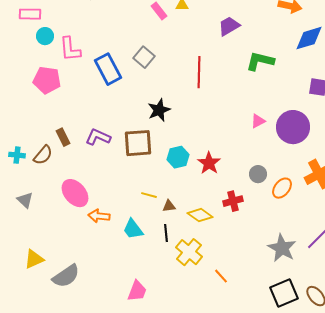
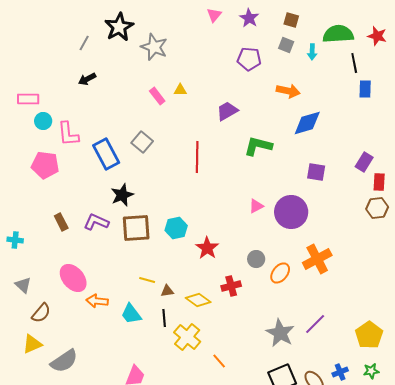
black star: (159, 110) -> (122, 195), moved
brown semicircle: (43, 155) -> (41, 313), moved
cyan hexagon: (178, 157) -> (176, 228), moved

